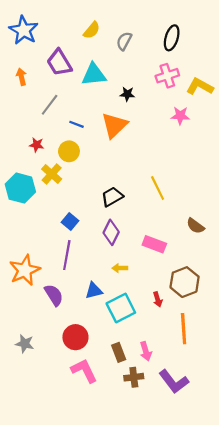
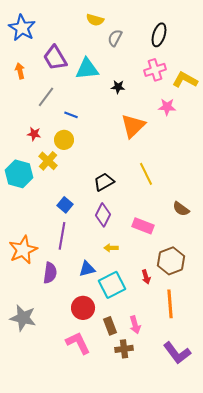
yellow semicircle: (92, 30) -> (95, 20), moved, turned 66
orange triangle: (114, 125) -> (133, 126), moved
purple semicircle: (54, 295) -> (50, 273), turned 40
red circle: (75, 337) -> (83, 308), moved
gray star: (25, 344) -> (23, 318), size x1.5
purple L-shape: (174, 381) -> (177, 353), moved

